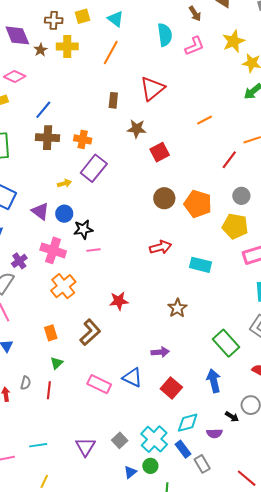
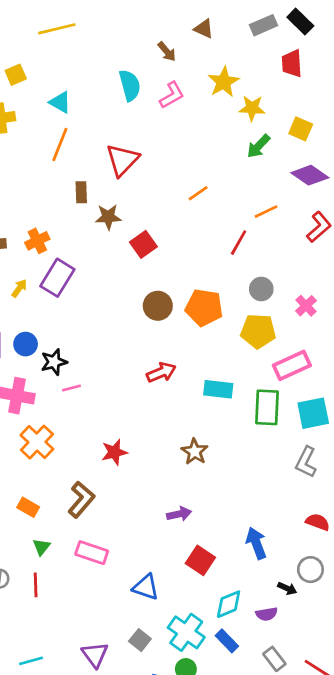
cyan triangle: (116, 19) -> (60, 102), moved
orange line: (111, 53) -> (60, 144), moved
brown rectangle: (113, 100) -> (81, 192), moved
orange cross: (83, 139) -> (37, 241), turned -30
yellow arrow: (64, 183) -> (19, 288), moved, turned -32
orange rectangle: (51, 333) -> (28, 507), turned -35
green rectangle: (226, 343) -> (267, 407), moved, turned 52
blue triangle: (132, 378) -> (146, 587), moved
pink rectangle: (99, 384) -> (92, 553), moved
gray rectangle: (202, 464) -> (274, 659), moved

